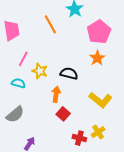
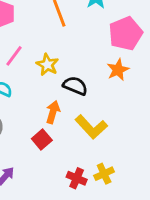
yellow star: (40, 71) -> (47, 65), moved
yellow L-shape: (100, 100) -> (91, 127), moved
red square: (63, 114) -> (42, 139), moved

